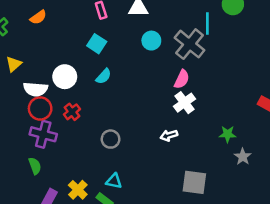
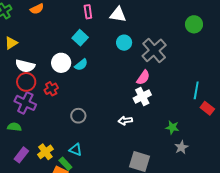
cyan line: (207, 23) -> (196, 90), moved
white circle: (65, 77) -> (61, 63), moved
green semicircle: (35, 166) -> (14, 127), turned -72

